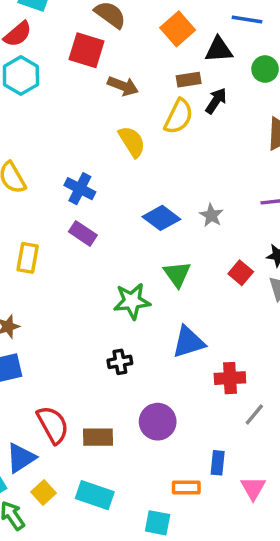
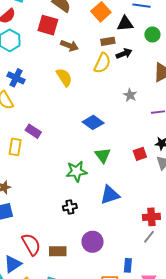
black arrow: (216, 101) -> (124, 54), turned 35
yellow semicircle: (132, 142) -> (64, 77), moved
blue cross: (80, 189) -> (16, 78), moved
gray star: (211, 215) -> (130, 95), moved
purple rectangle: (83, 233) -> (33, 131), moved
red square: (241, 273) -> (140, 154), turned 32
red cross: (230, 378) -> (151, 217), moved

